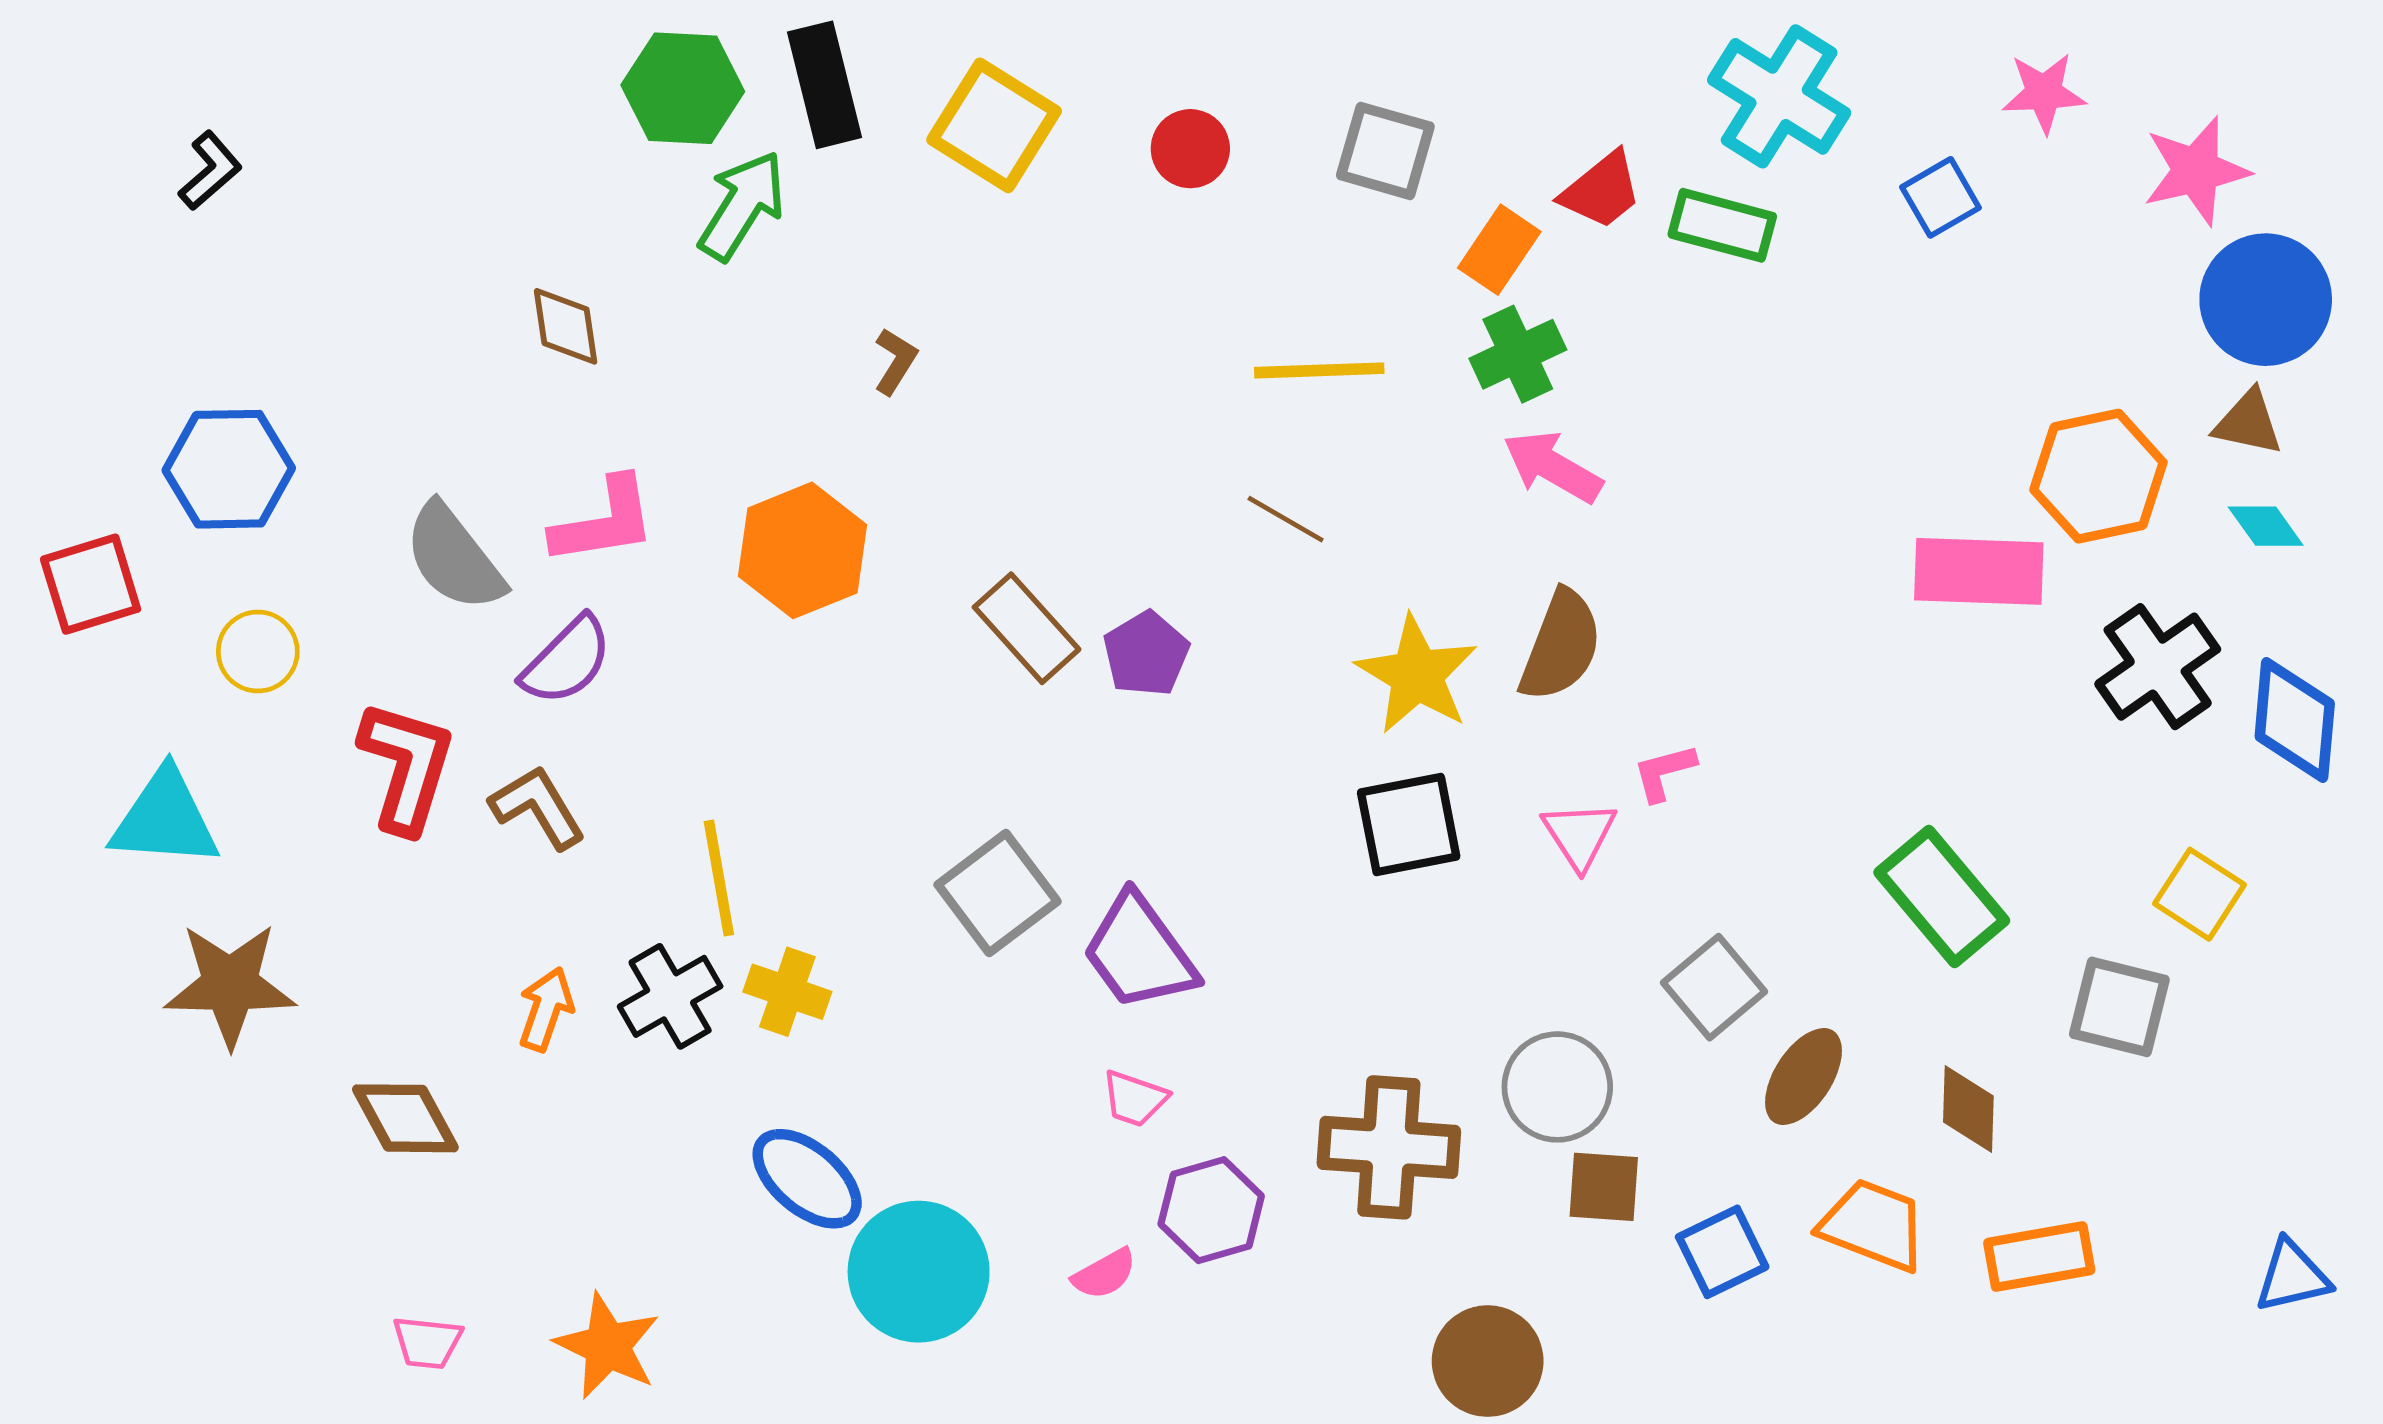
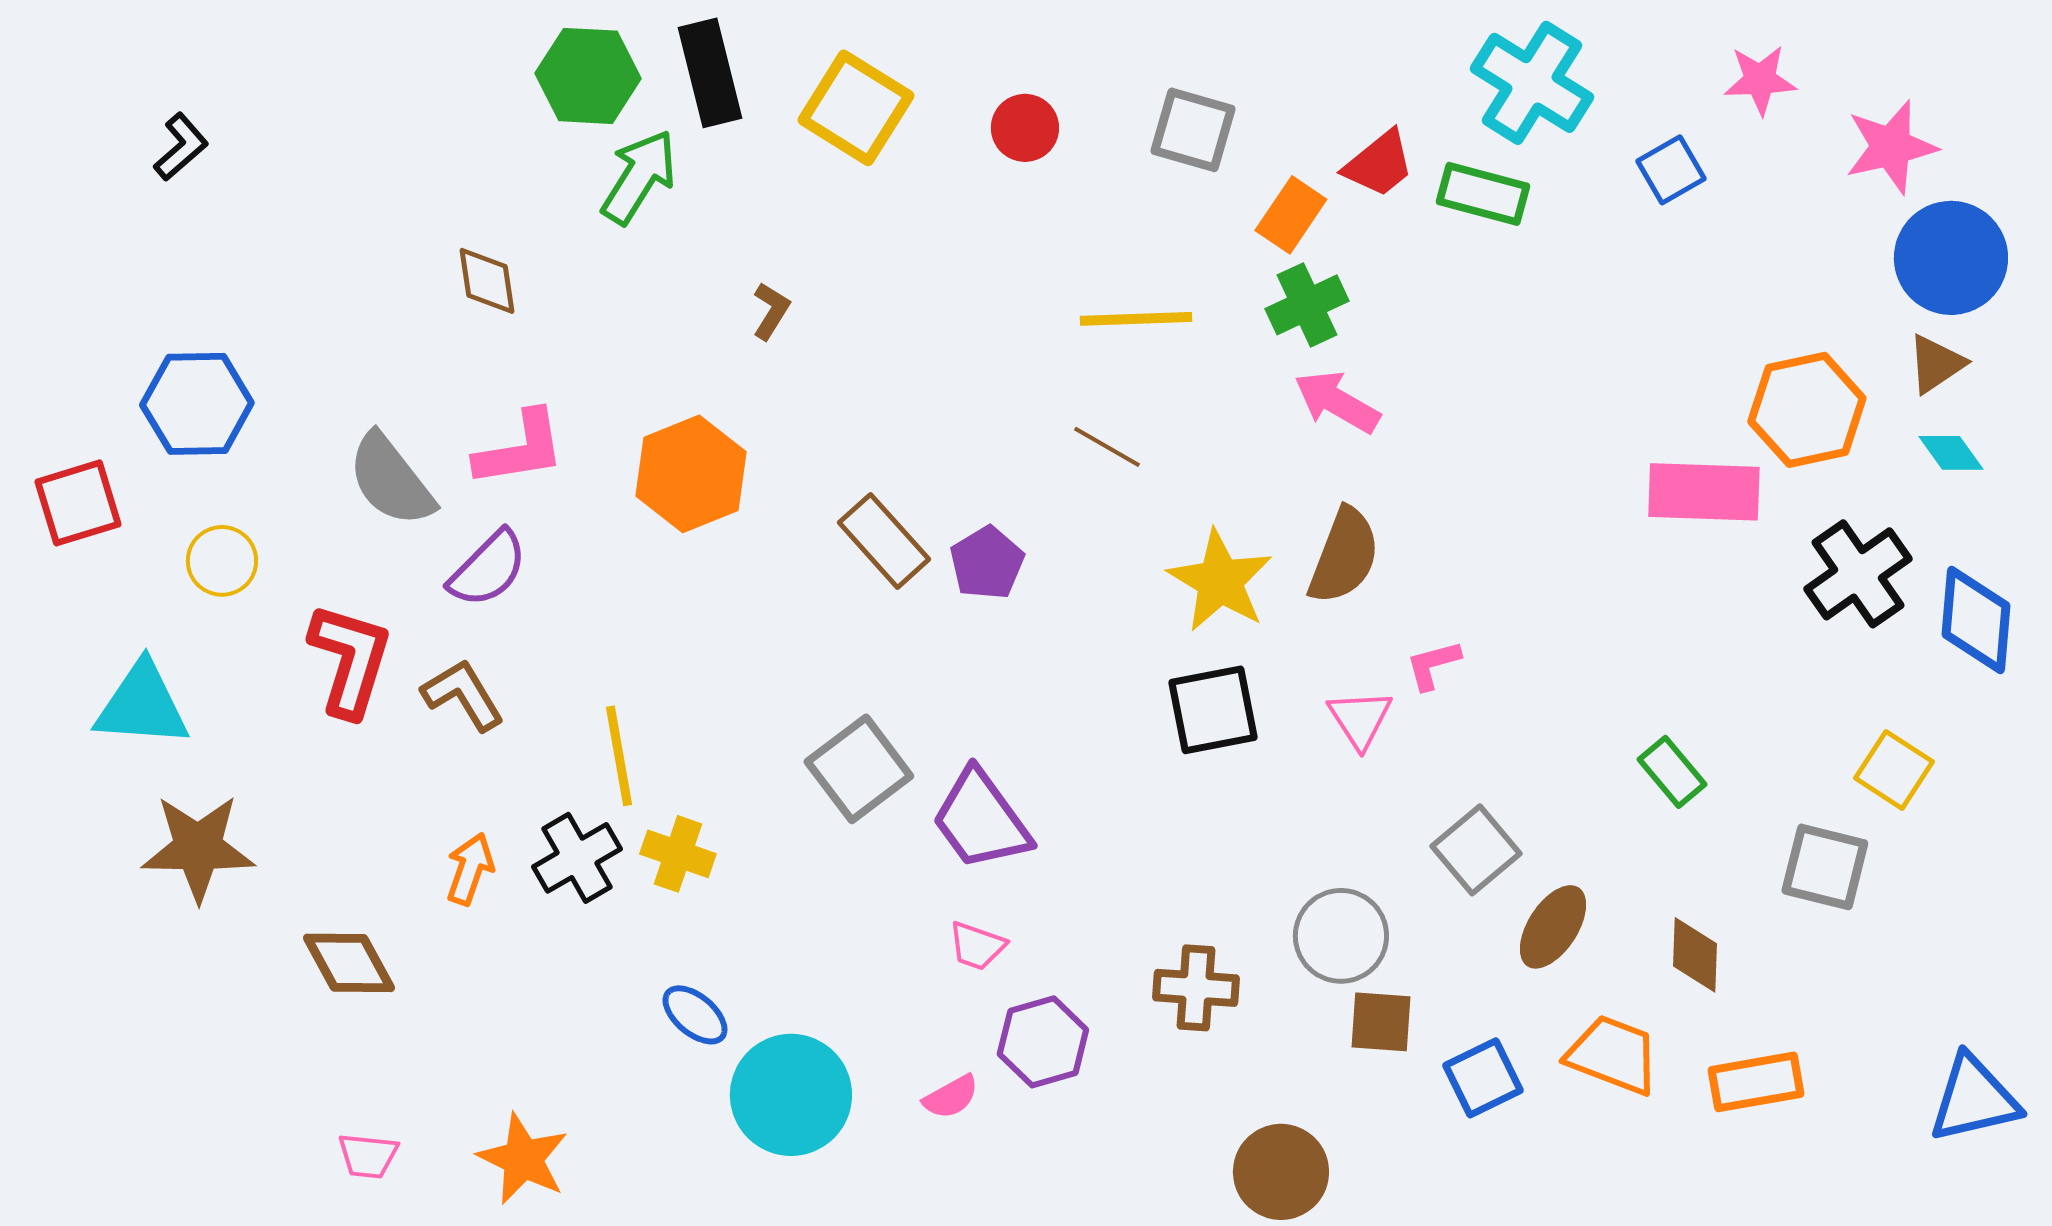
brown triangle: (2248, 423) -> (1936, 364), turned -46
green rectangle: (1942, 897) -> (1672, 772), size x0.6
brown cross: (1389, 1147) -> (1196, 988), size x0.7
blue ellipse: (807, 1179) -> (695, 1015), size x0.7
blue triangle: (2292, 1276) -> (1974, 1099), size x1.4

